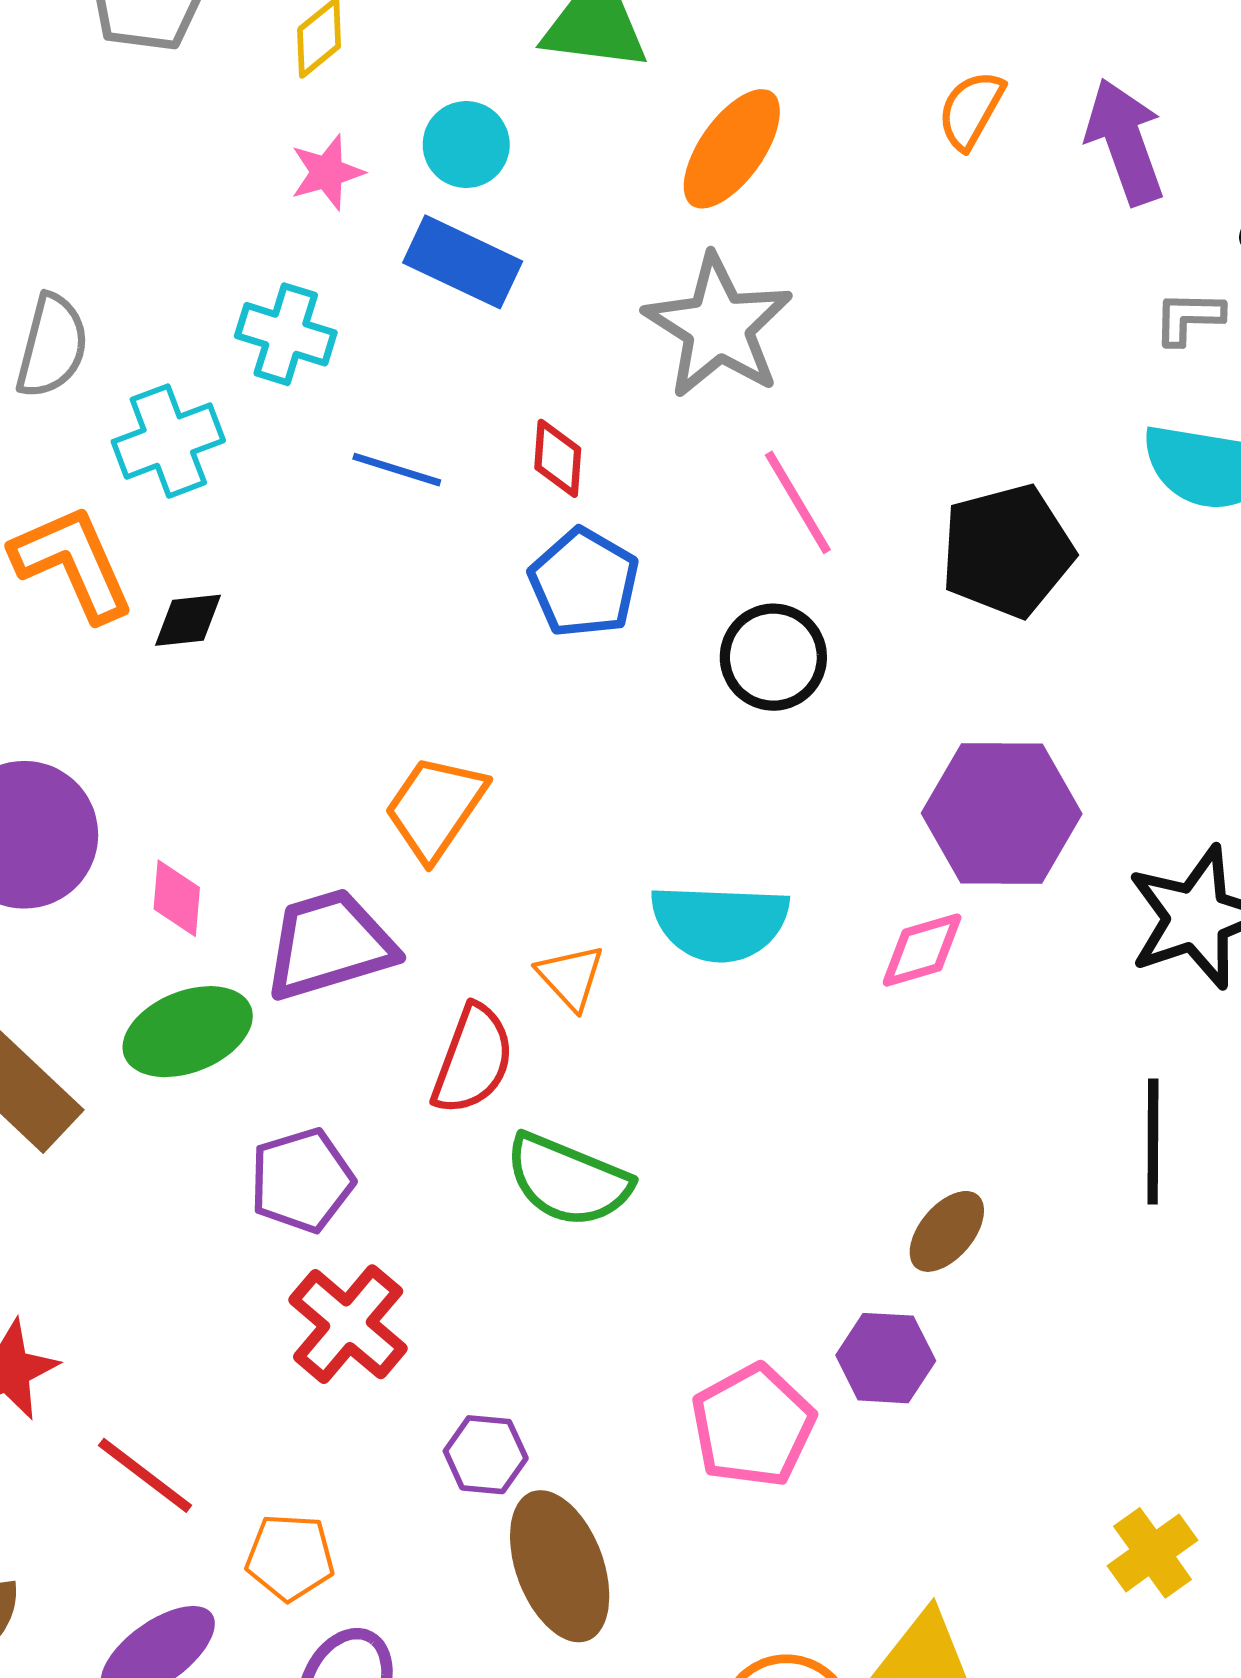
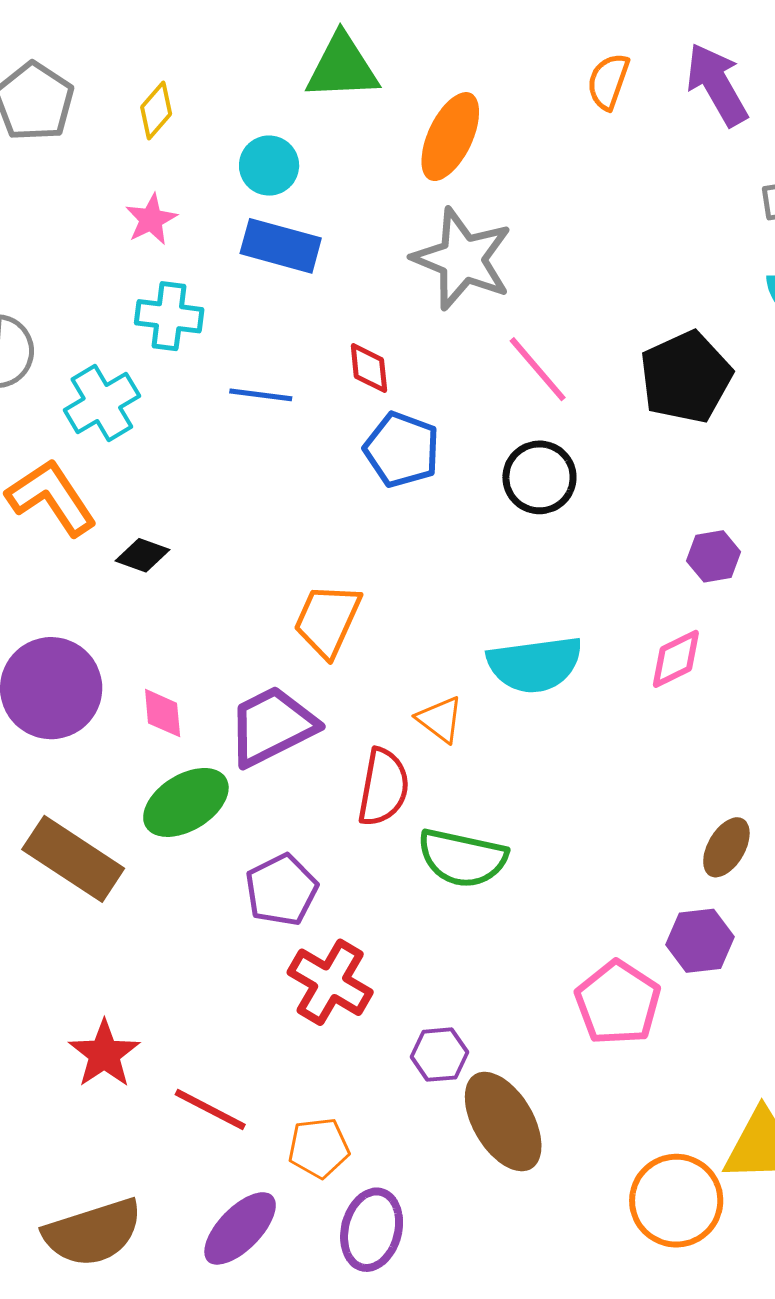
pink star: (327, 172) -> (151, 219), moved
black diamond: (188, 620) -> (143, 555), moved, turned 36
purple hexagon: (1002, 813) -> (714, 556), size x0.5

